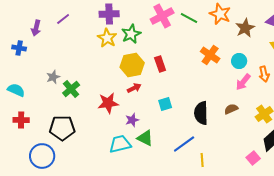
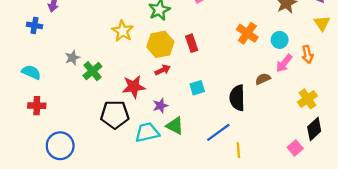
yellow star: (107, 38) -> (123, 31), moved
brown semicircle: (231, 109) -> (263, 79), moved
black pentagon: (62, 128) -> (115, 115), moved

